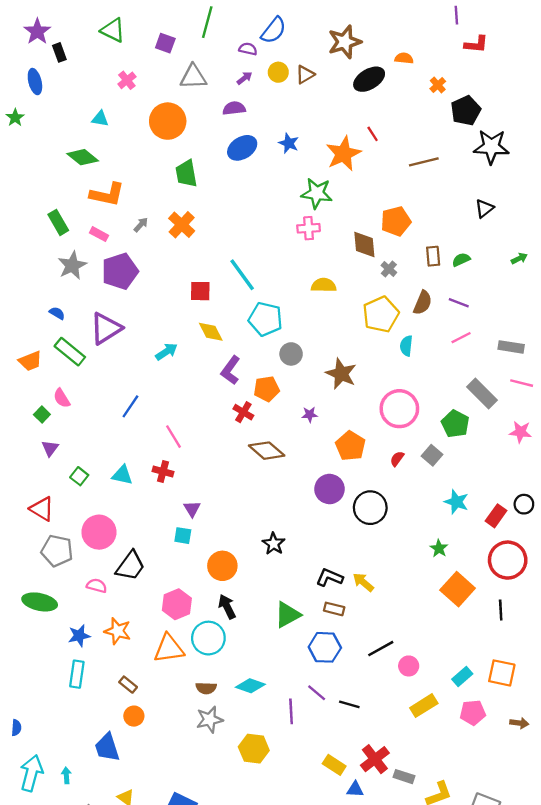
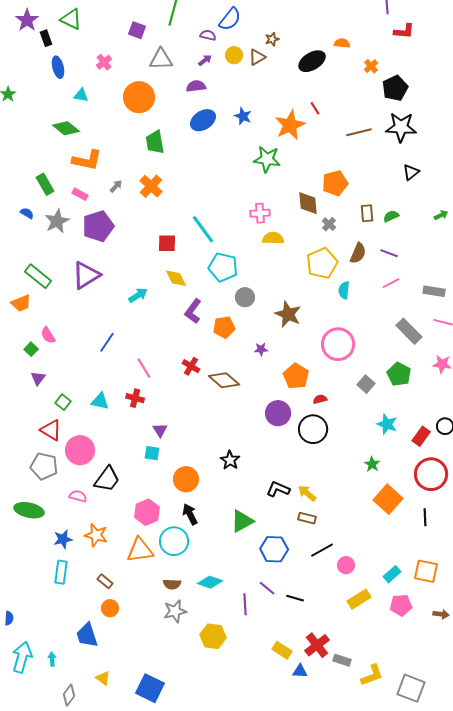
green triangle: (113, 30) -> (71, 19), moved
brown star: (345, 42) -> (272, 39), moved, size x0.5
blue ellipse: (35, 82) -> (58, 67), moved
black star: (491, 147) -> (401, 127), moved
pink cross: (309, 228) -> (260, 213), moved
blue semicircle: (57, 313) -> (27, 213), moved
green rectangle: (70, 352) -> (38, 276), moved
red cross: (243, 412) -> (191, 366), moved
green pentagon: (455, 424) -> (399, 374), moved
red semicircle: (397, 459) -> (320, 399), moved, turned 40
red triangle: (42, 509) -> (51, 430), moved
brown rectangle: (334, 609) -> (307, 518), moved

